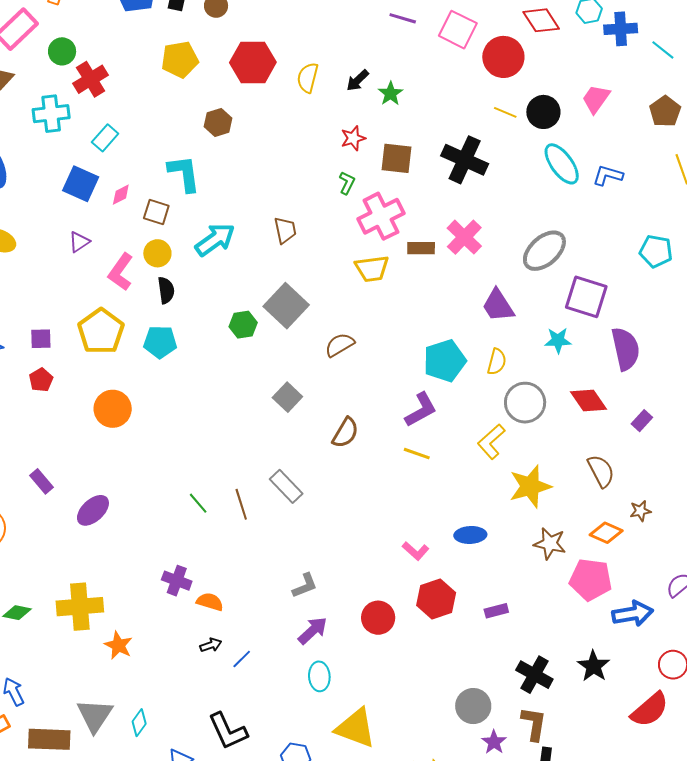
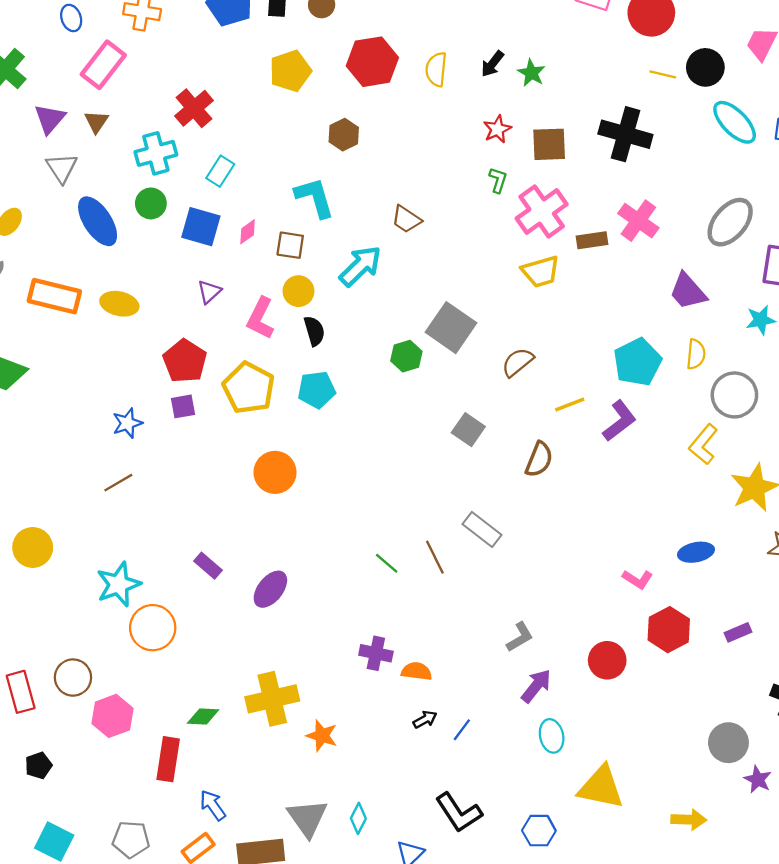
green circle: (62, 51) -> (151, 203), moved
brown trapezoid: (285, 230) -> (406, 219), moved, turned 144
red pentagon: (41, 380) -> (185, 361), moved, size x1.6
yellow line: (417, 454) -> (570, 404), moved, turned -32

